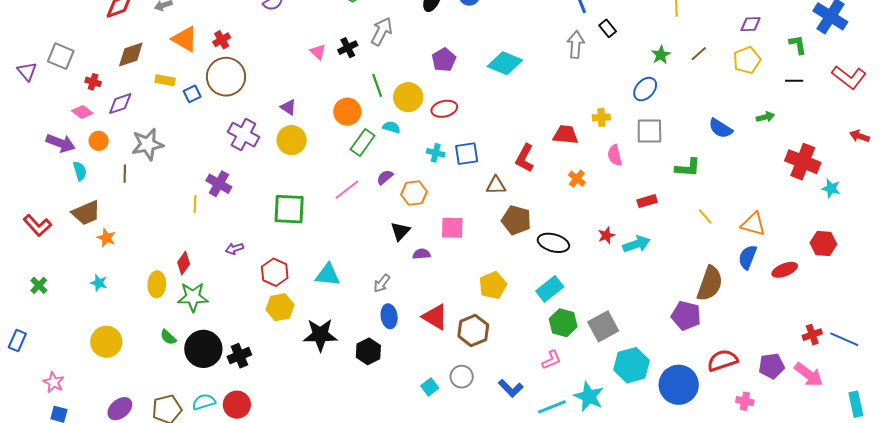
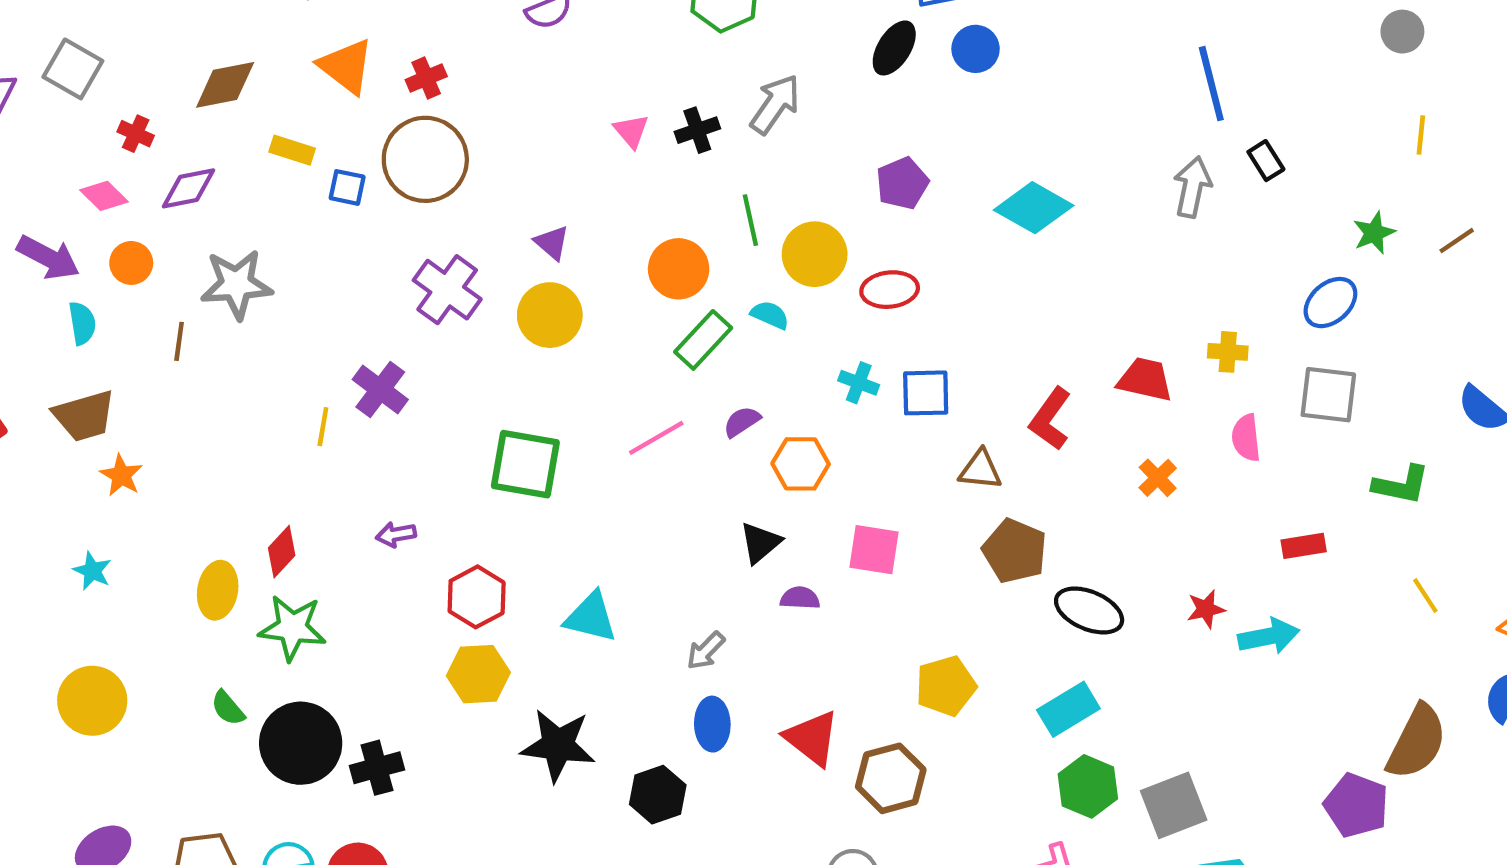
blue square: (192, 94) -> (347, 187), turned 30

